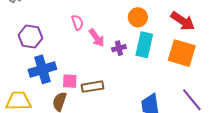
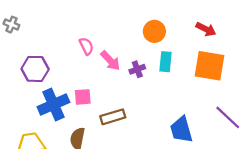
red arrow: (183, 21) -> (206, 29), size x0.7
cyan rectangle: (144, 45) -> (166, 62), size x0.7
pink square: (70, 81) -> (83, 97), moved

